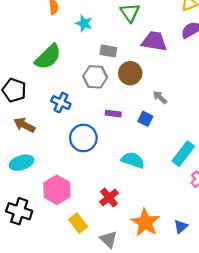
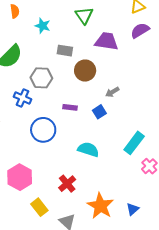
gray hexagon: (95, 77) -> (41, 78), moved
gray arrow: (160, 97) -> (112, 92), turned -72
blue square: (145, 119) -> (99, 112), turned 32

